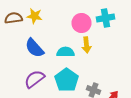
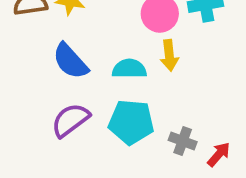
cyan pentagon: (66, 80) -> (131, 122), turned -30

